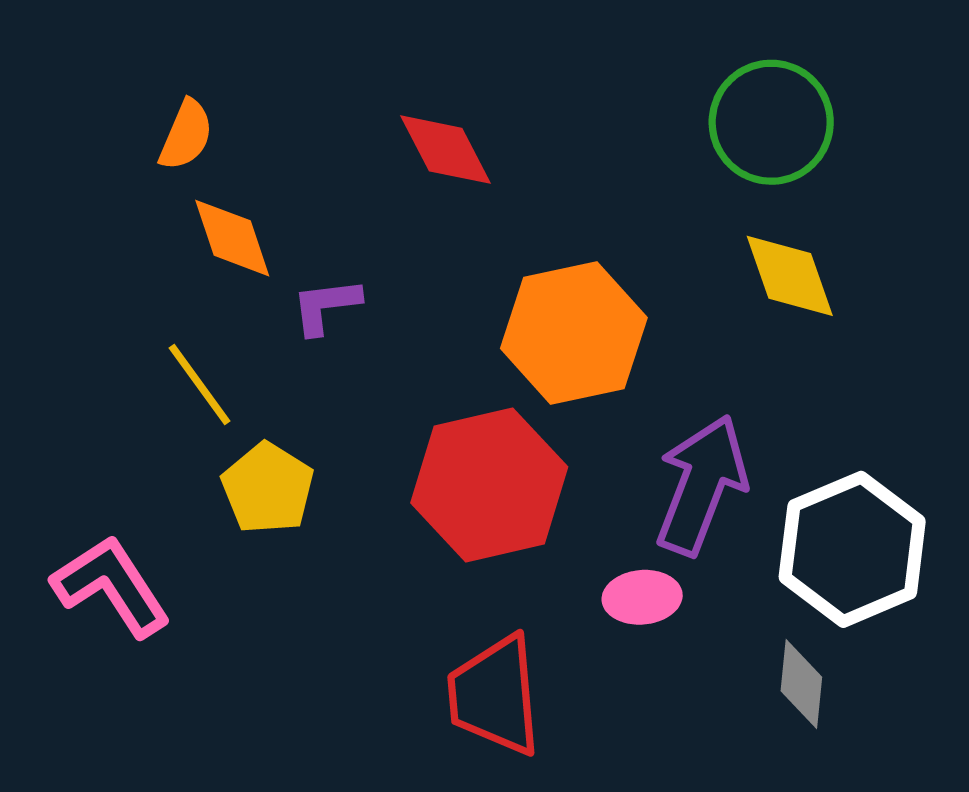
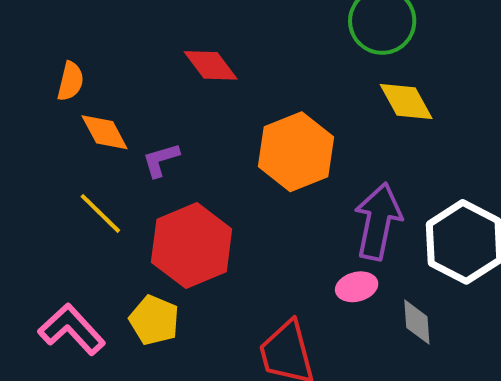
red hexagon: (489, 485) -> (192, 246), moved
yellow pentagon: (268, 488) -> (154, 320), moved
gray diamond: (801, 684) -> (417, 322), moved

